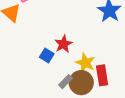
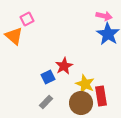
blue square: (47, 55) -> (48, 77), turned 32
gray rectangle: (66, 82) -> (46, 102), moved

